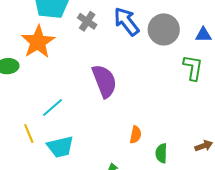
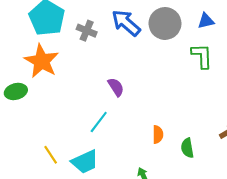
purple semicircle: (104, 81) -> (116, 87), size x0.6
cyan line: (52, 107) -> (99, 122), moved

